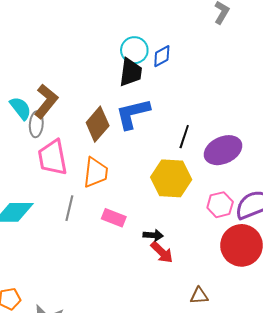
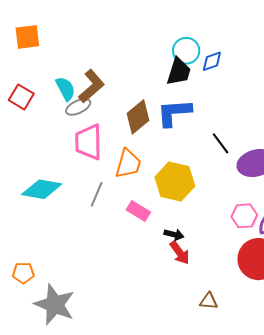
gray ellipse: (36, 124) -> (78, 107), turned 50
black line: (184, 137) -> (221, 143), turned -65
yellow hexagon: (171, 178) -> (175, 182), moved

